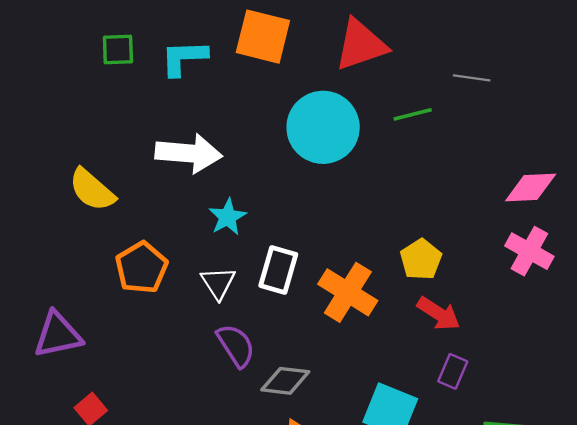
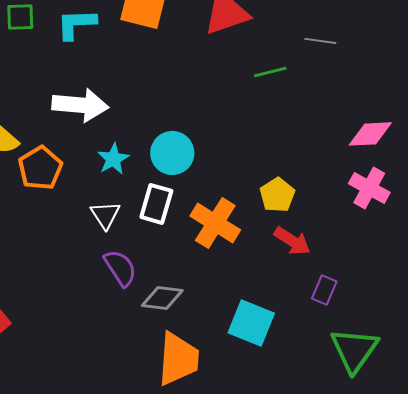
cyan circle: (323, 127) -> (172, 153), moved, size x0.7
orange pentagon: (141, 268) -> (40, 168), moved
purple rectangle: (453, 371) -> (324, 290), moved

